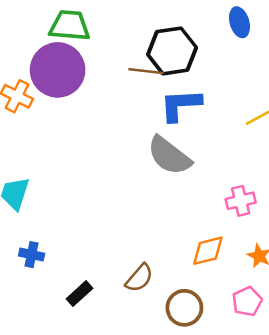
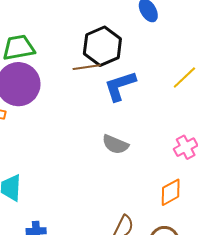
gray semicircle: (169, 156) -> (115, 144), moved, size x0.7

